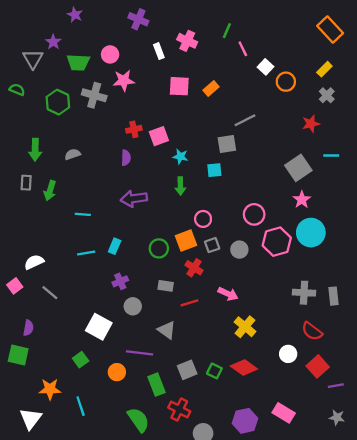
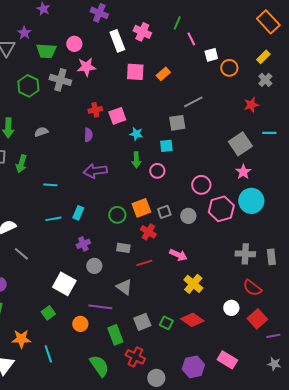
white rectangle: (159, 51) -> (117, 41), size x1.5
white square: (265, 67) -> (211, 55), turned 32
pink circle: (203, 219) -> (157, 171), moved

